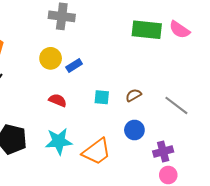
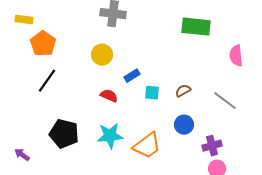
pink semicircle: (179, 30) -> (236, 56), moved, turned 50
blue rectangle: (74, 66) -> (132, 76), moved

